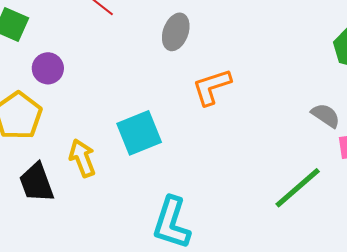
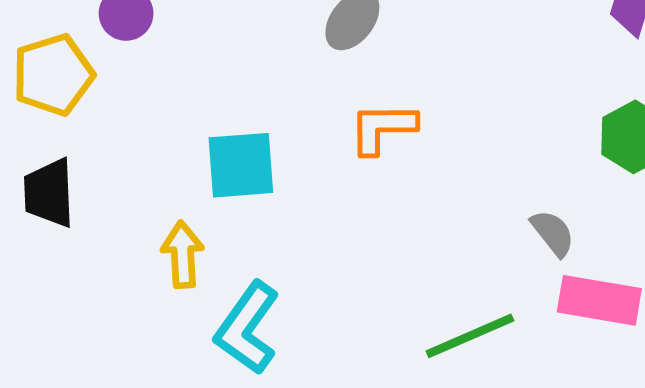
yellow arrow: (82, 158) -> (183, 255), moved

